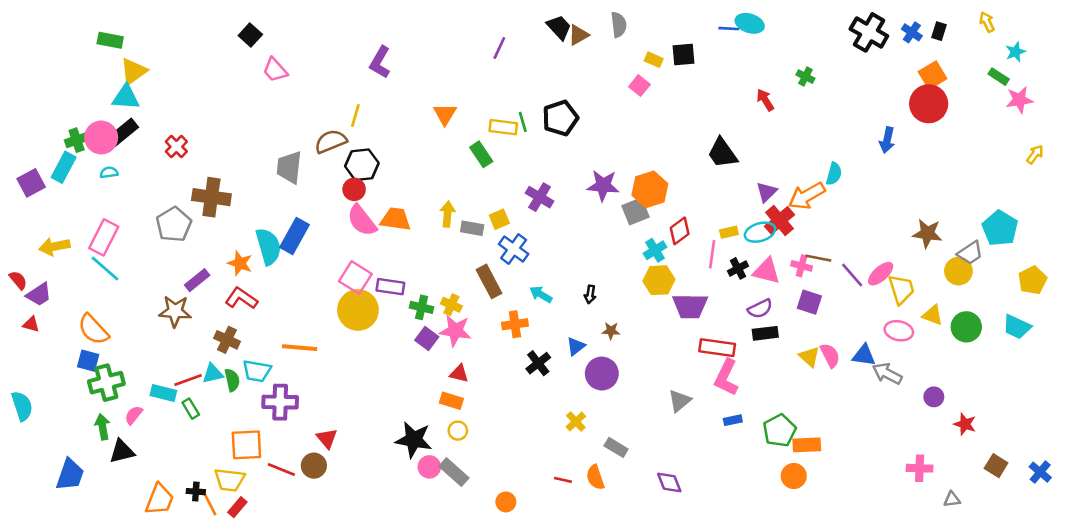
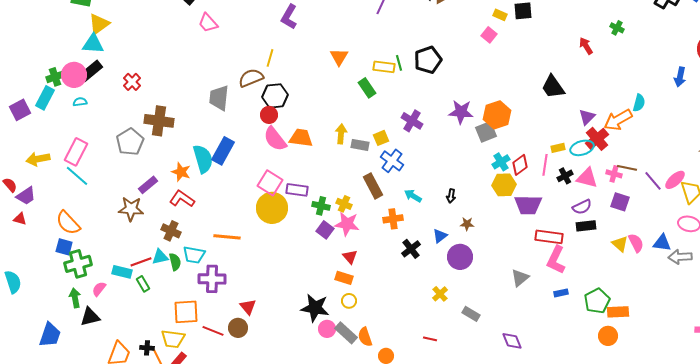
red diamond: (680, 231) -> (520, 165), moved
red triangle: (459, 374) -> (350, 257), turned 35
gray arrow: (887, 374) -> (680, 257), turned -30
orange semicircle: (595, 477) -> (365, 337), moved

